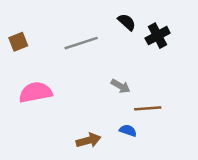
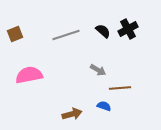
black semicircle: (127, 22) -> (103, 31), moved

